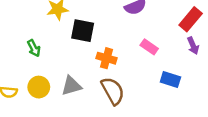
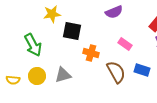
green arrow: (34, 48) -> (33, 45), size x1.6
brown semicircle: (113, 91) -> (116, 72), moved

